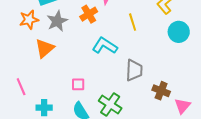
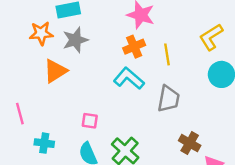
orange cross: (89, 14) -> (134, 47), moved
gray trapezoid: (134, 70) -> (168, 99), moved

